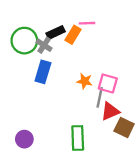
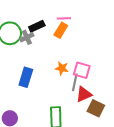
orange rectangle: (73, 35) -> (61, 30), moved
gray cross: (44, 45) -> (27, 37), turned 32
blue rectangle: (43, 72) -> (26, 77), moved

